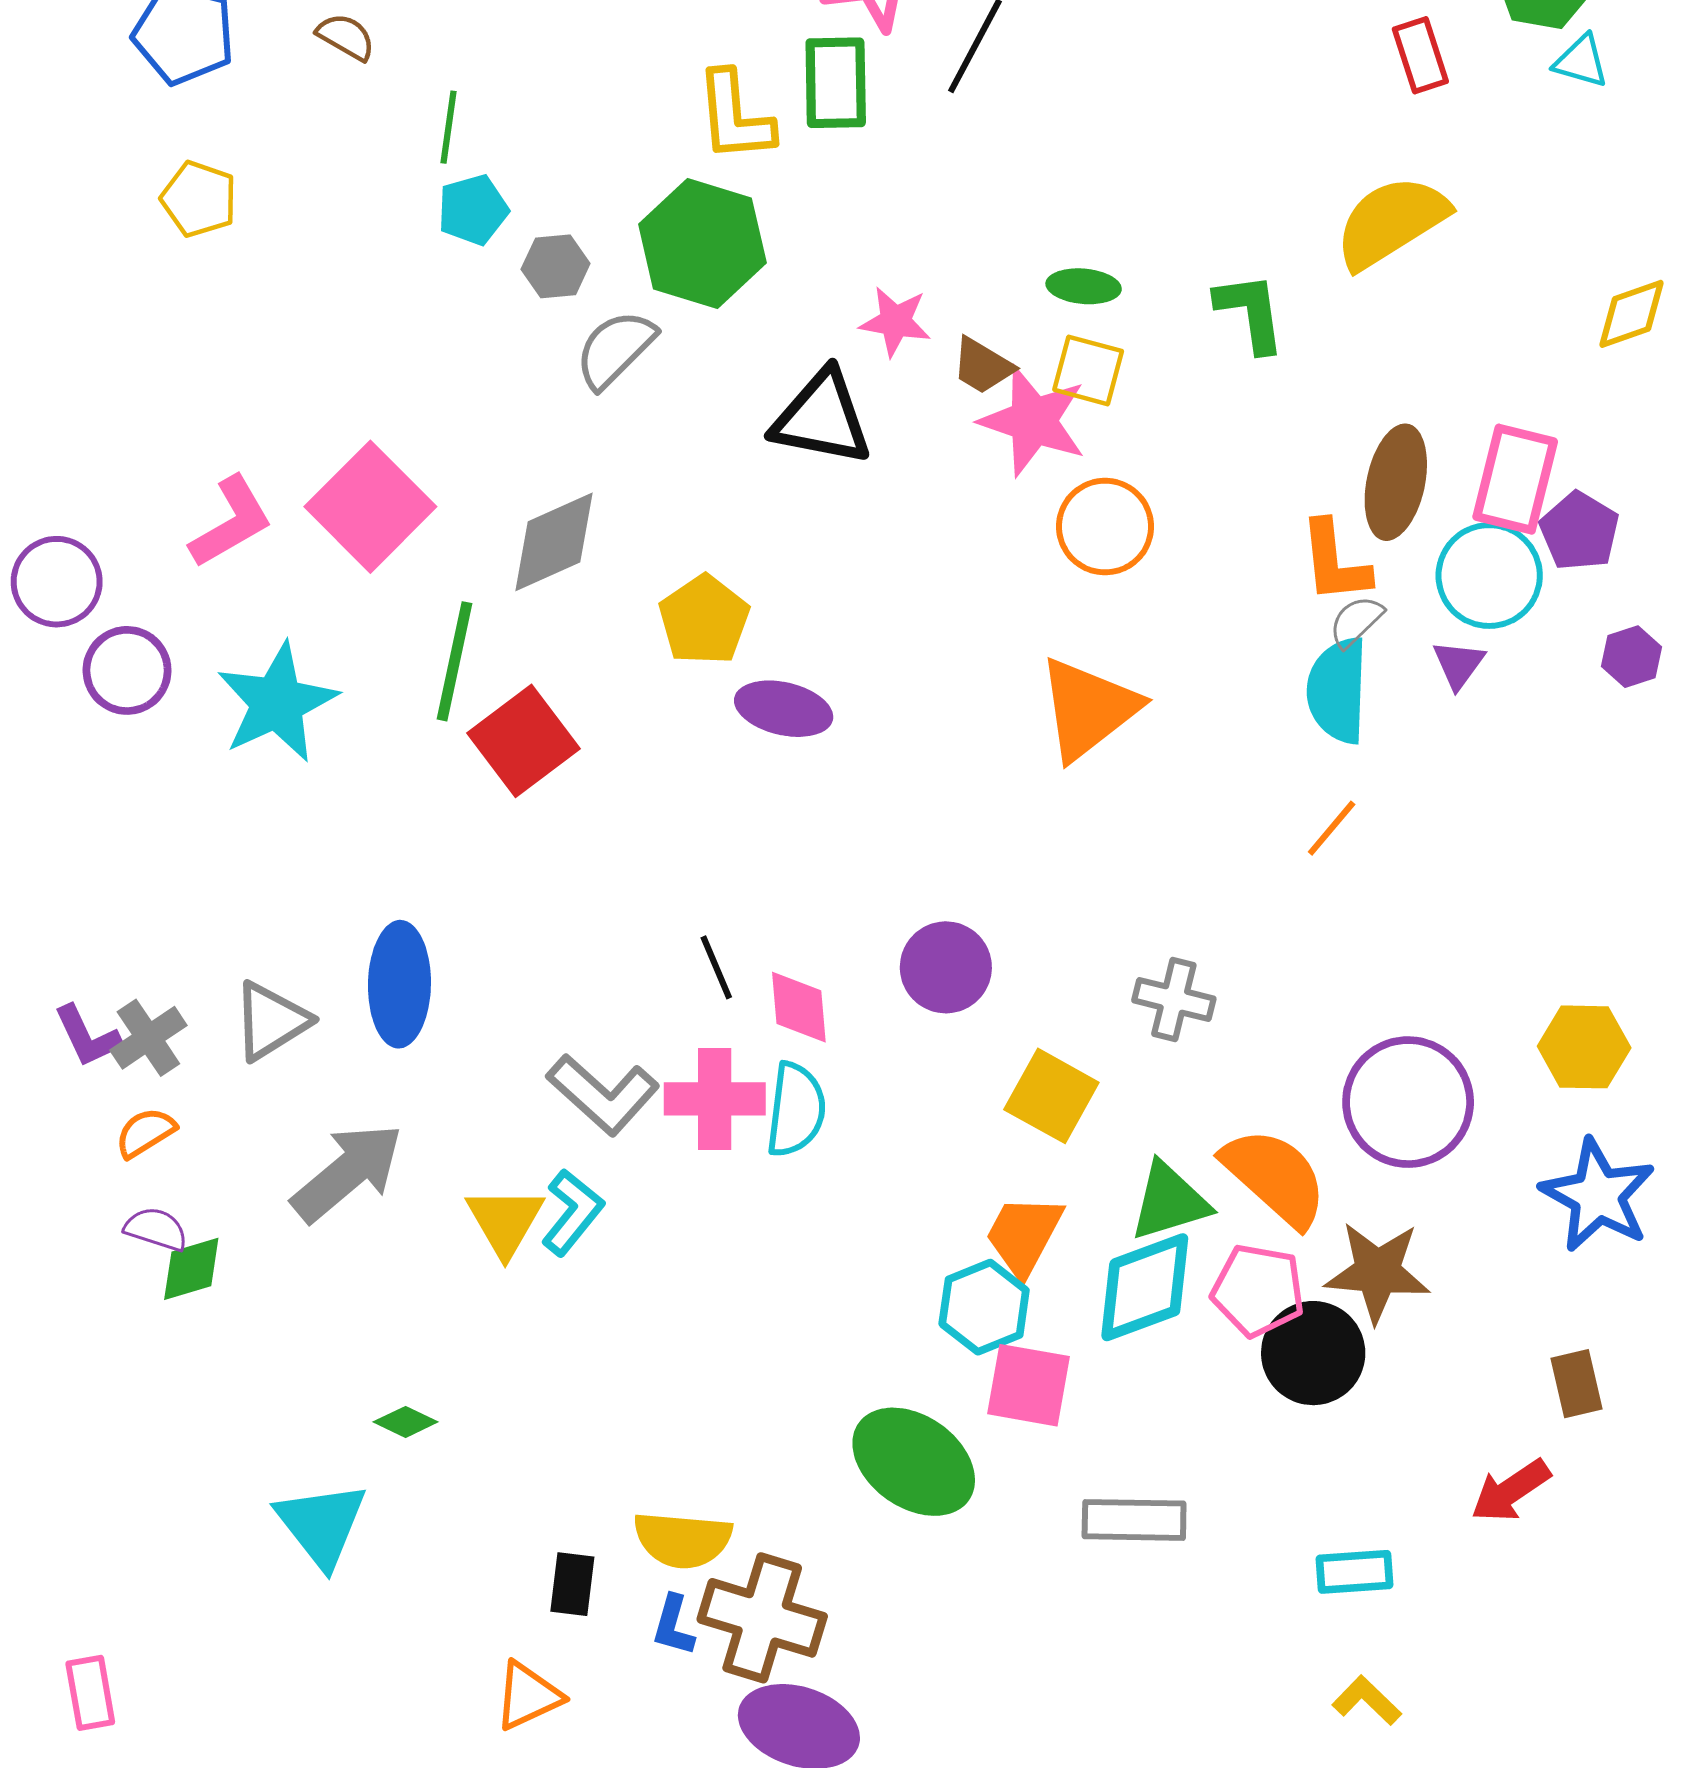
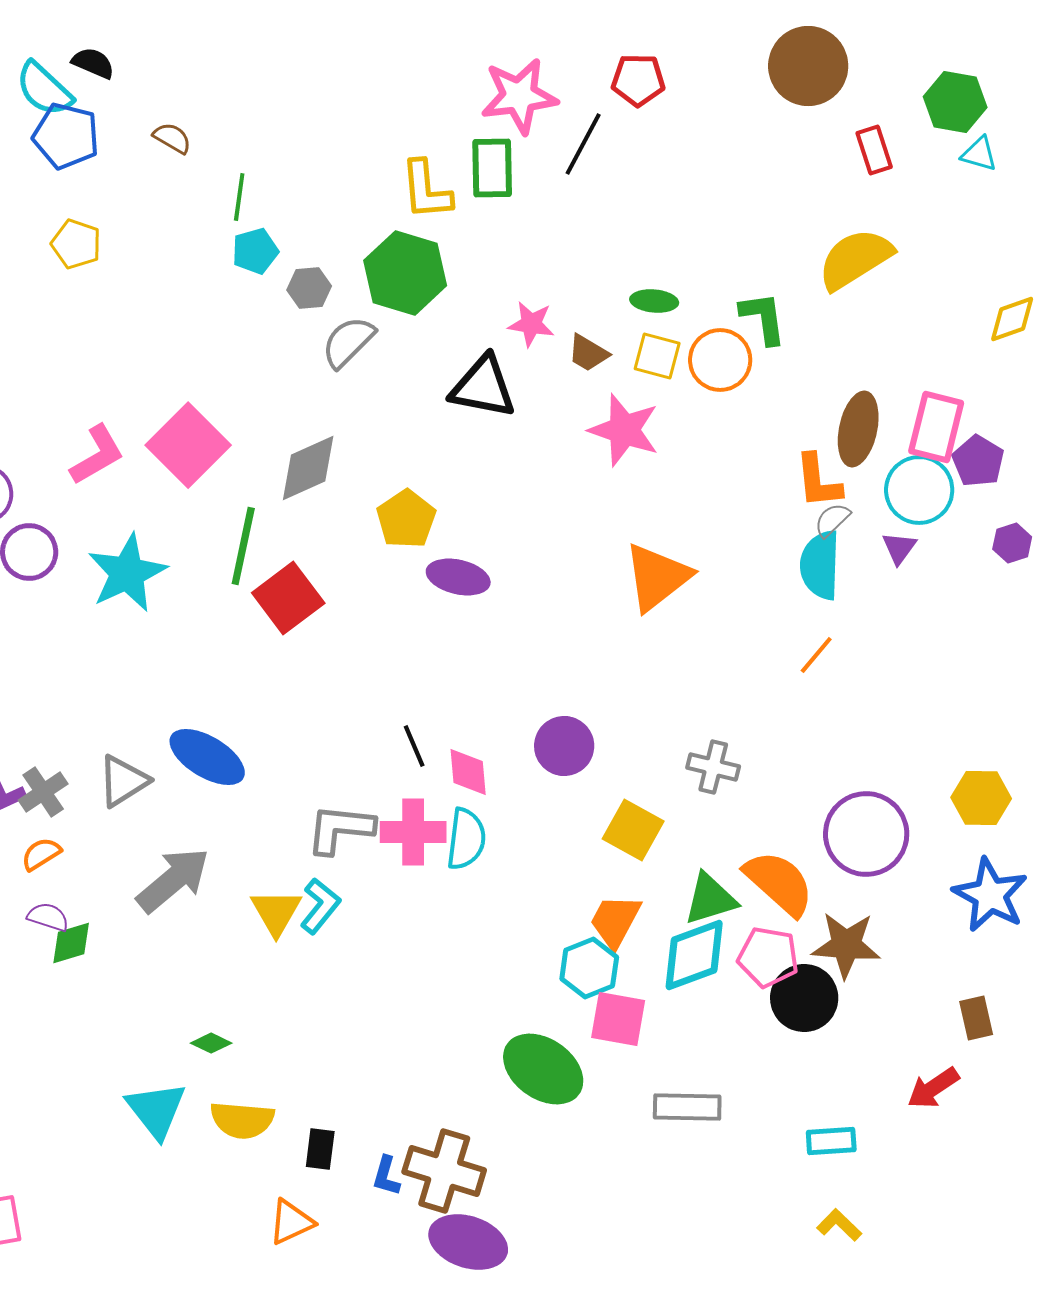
pink star: (1033, 421) -> (624, 430), moved
orange circle: (1105, 527) -> (720, 360), moved
blue ellipse: (399, 984) -> (207, 757), turned -60
gray L-shape: (603, 1094) -> (340, 829), turned 144
yellow semicircle: (683, 1540) -> (242, 1120), moved

